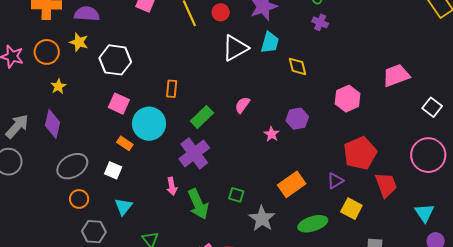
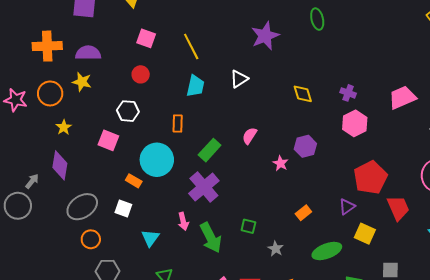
red circle: (221, 12) -> (141, 74), moved
purple cross: (320, 22) -> (348, 93), moved
cyan trapezoid: (270, 42) -> (195, 86), moved
white triangle: (235, 48) -> (239, 79), size x0.7
white hexagon: (115, 60) -> (128, 111), moved, size x0.7
pink square: (119, 104) -> (108, 140), moved
gray arrow: (17, 126) -> (32, 181), moved, size x0.6
orange rectangle: (292, 184) -> (303, 213), size x0.6
cyan triangle: (123, 207) -> (150, 238), moved
gray star: (262, 219) -> (276, 249), size x0.6

